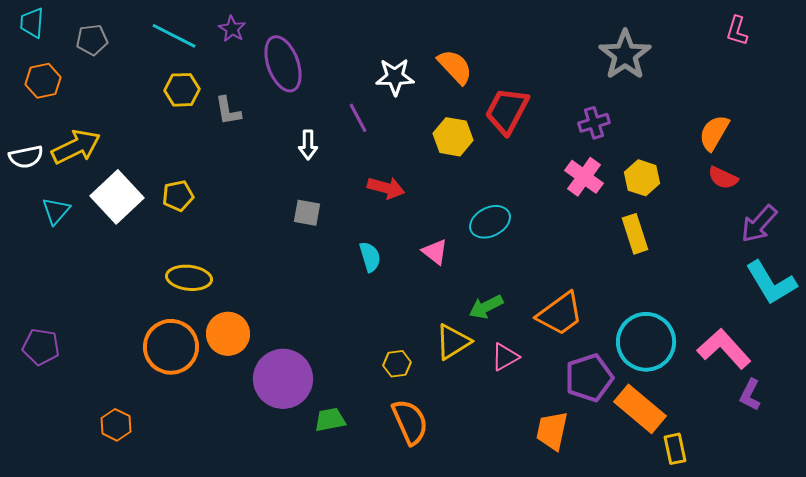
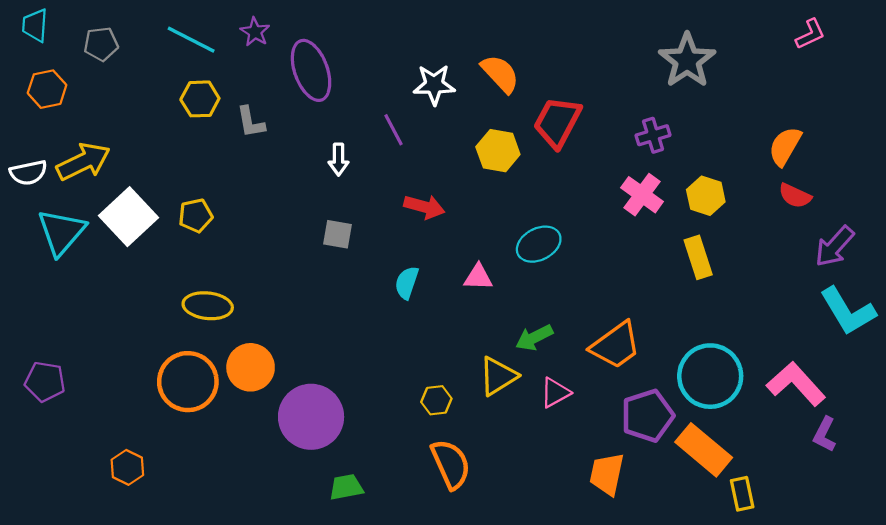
pink L-shape: (737, 31) -> (810, 34), turned -132
cyan triangle: (56, 211) -> (61, 232), size x1.6
pink triangle: (435, 252) -> (478, 277), turned -36
cyan semicircle: (370, 257) -> (407, 283), turned -144
green trapezoid: (330, 420) -> (346, 487), moved

